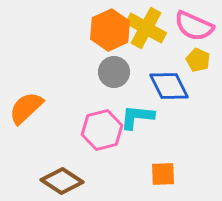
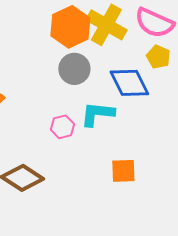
pink hexagon: (102, 130) -> (62, 127), size x0.6

